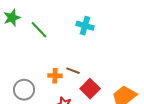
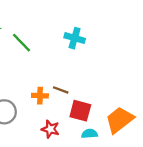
red square: (90, 89) -> (80, 111), turned -30

